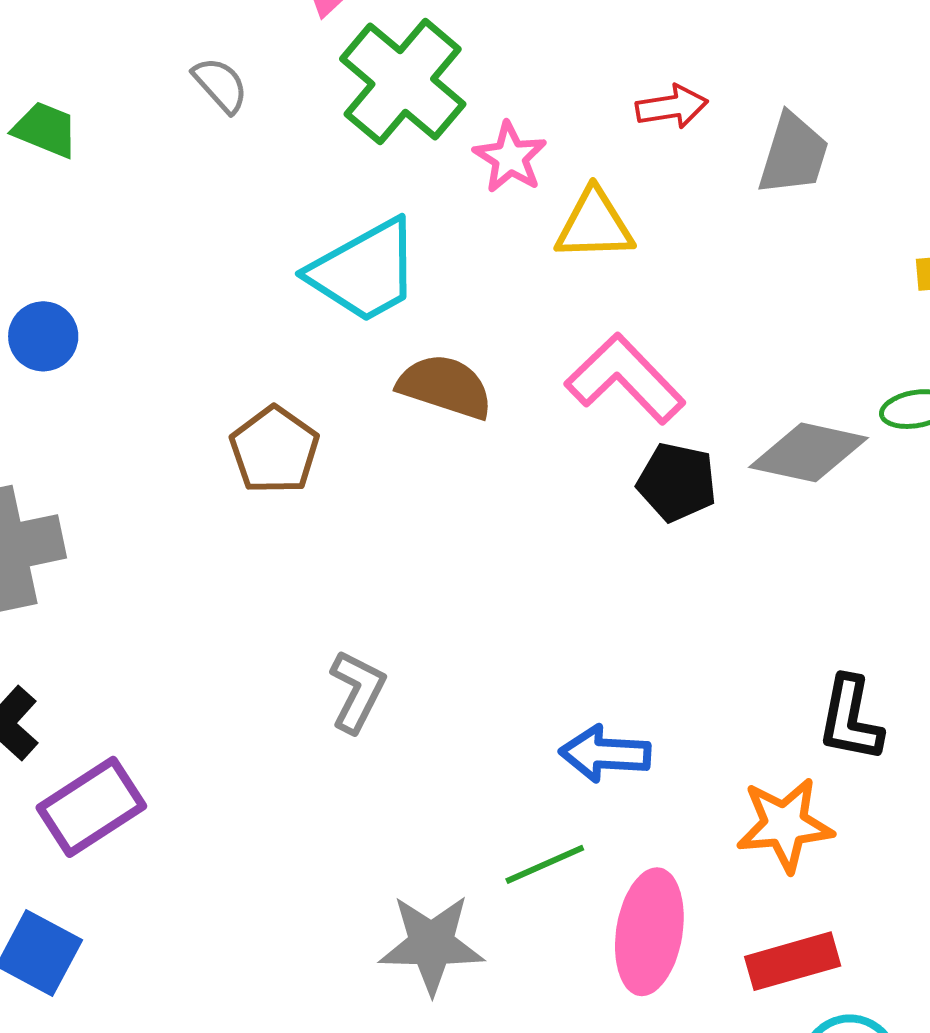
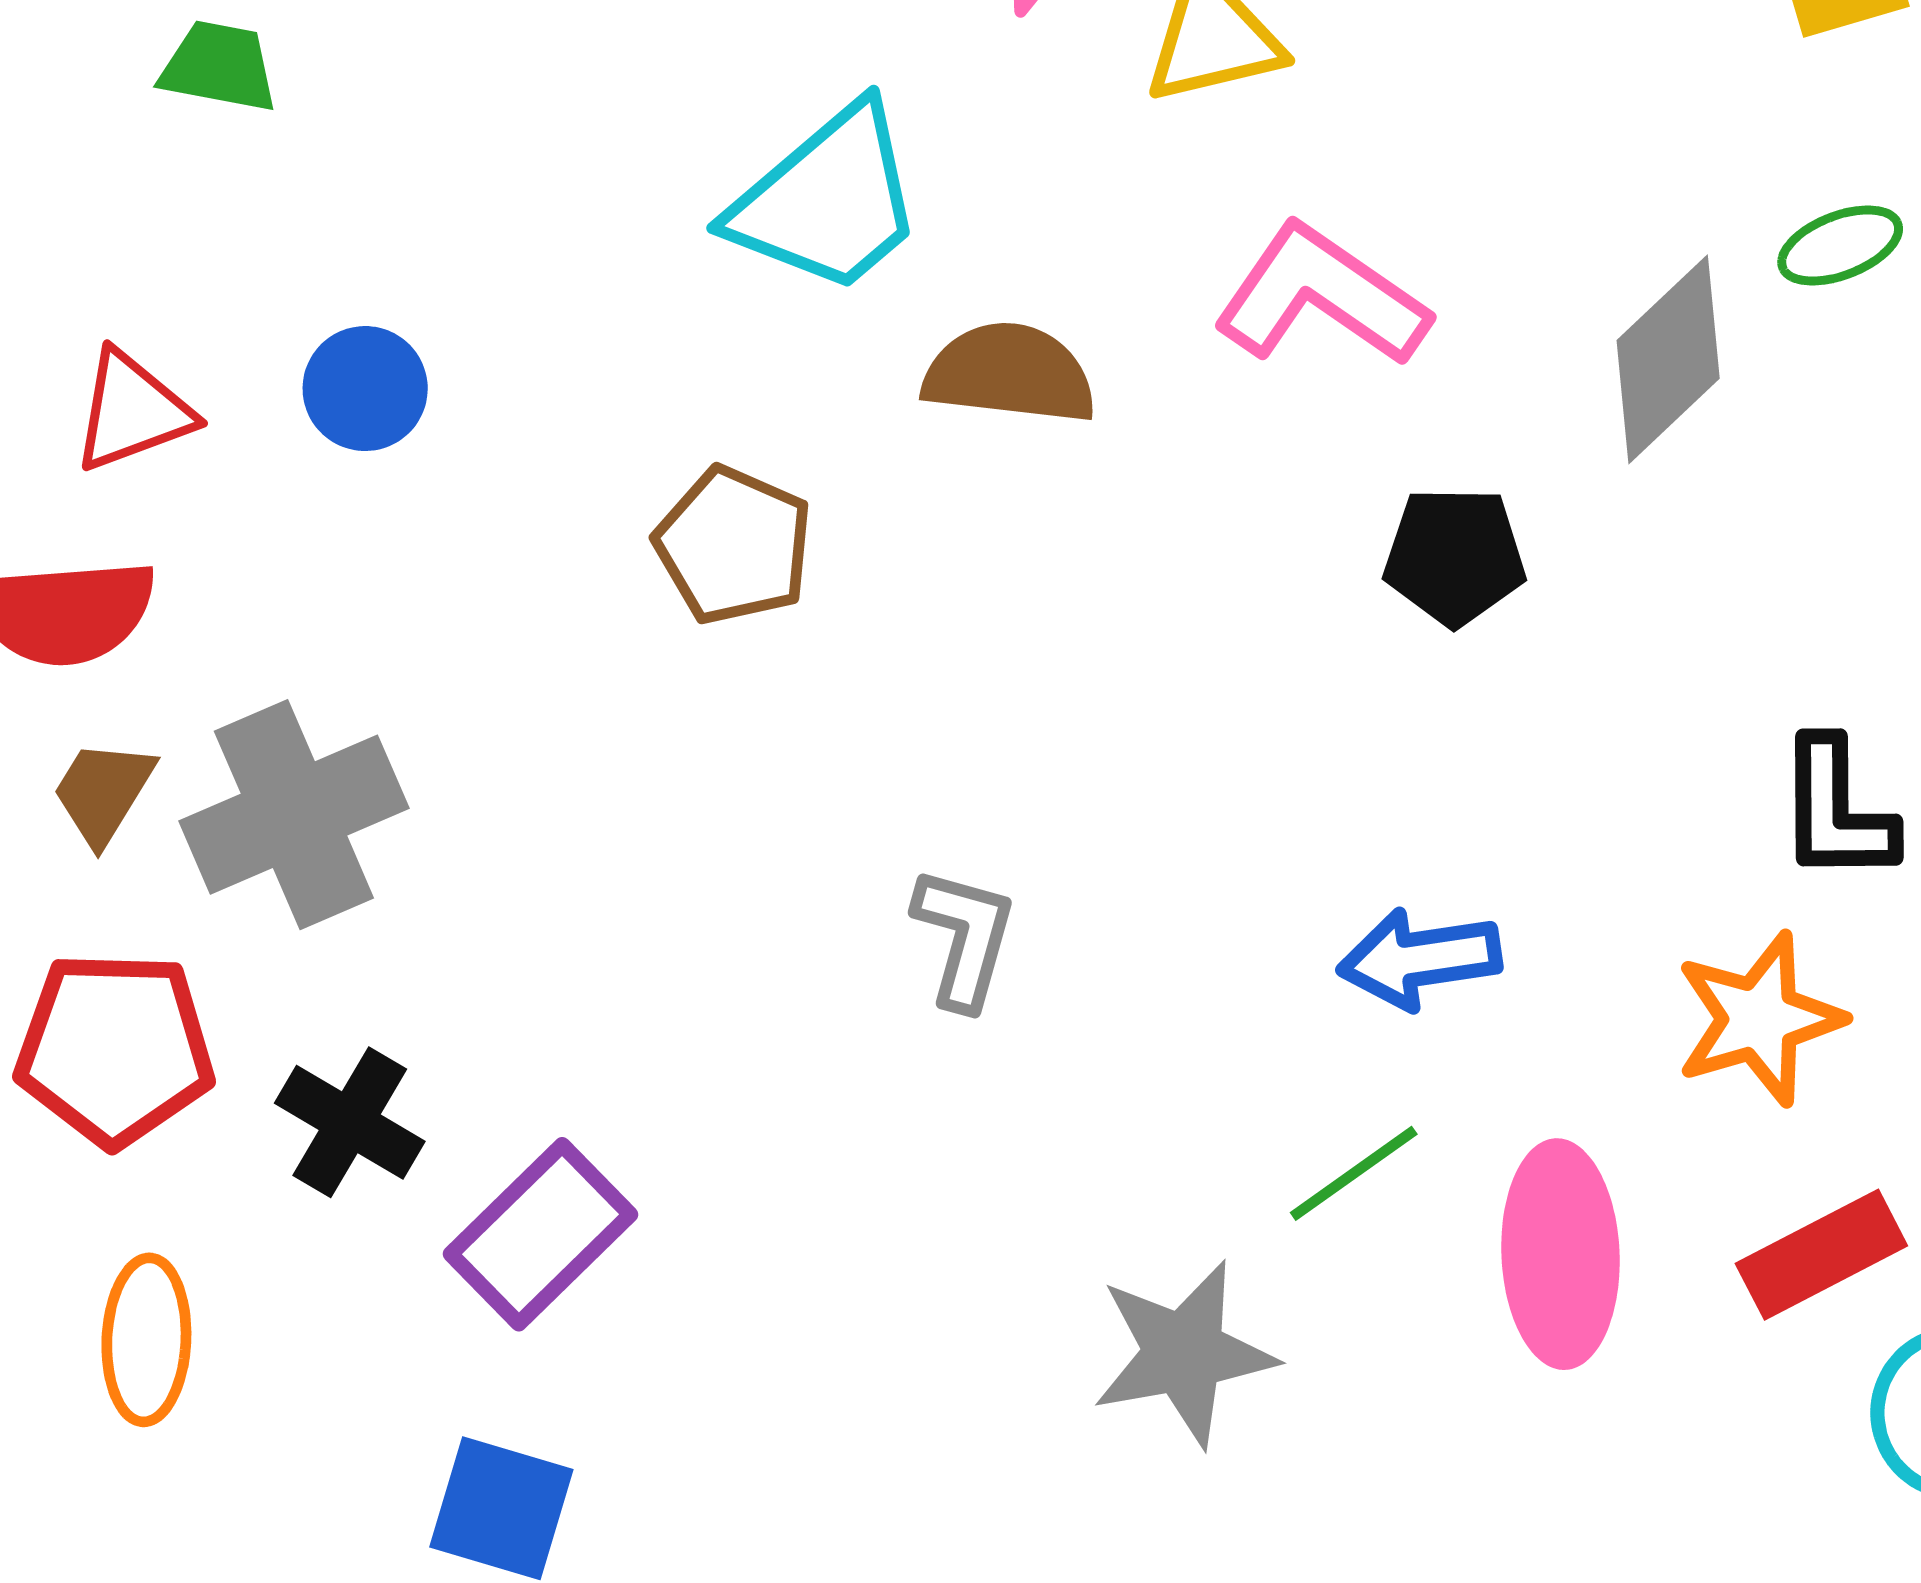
blue circle: (43, 336) -> (365, 389), moved
gray diamond: (809, 452) -> (1668, 359), turned -44
black pentagon: (677, 482) -> (1455, 556), moved

